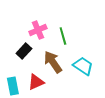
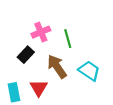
red triangle: (36, 82) -> (39, 88), turned -36

